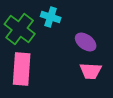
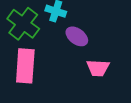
purple ellipse: (86, 42) -> (77, 36), moved

